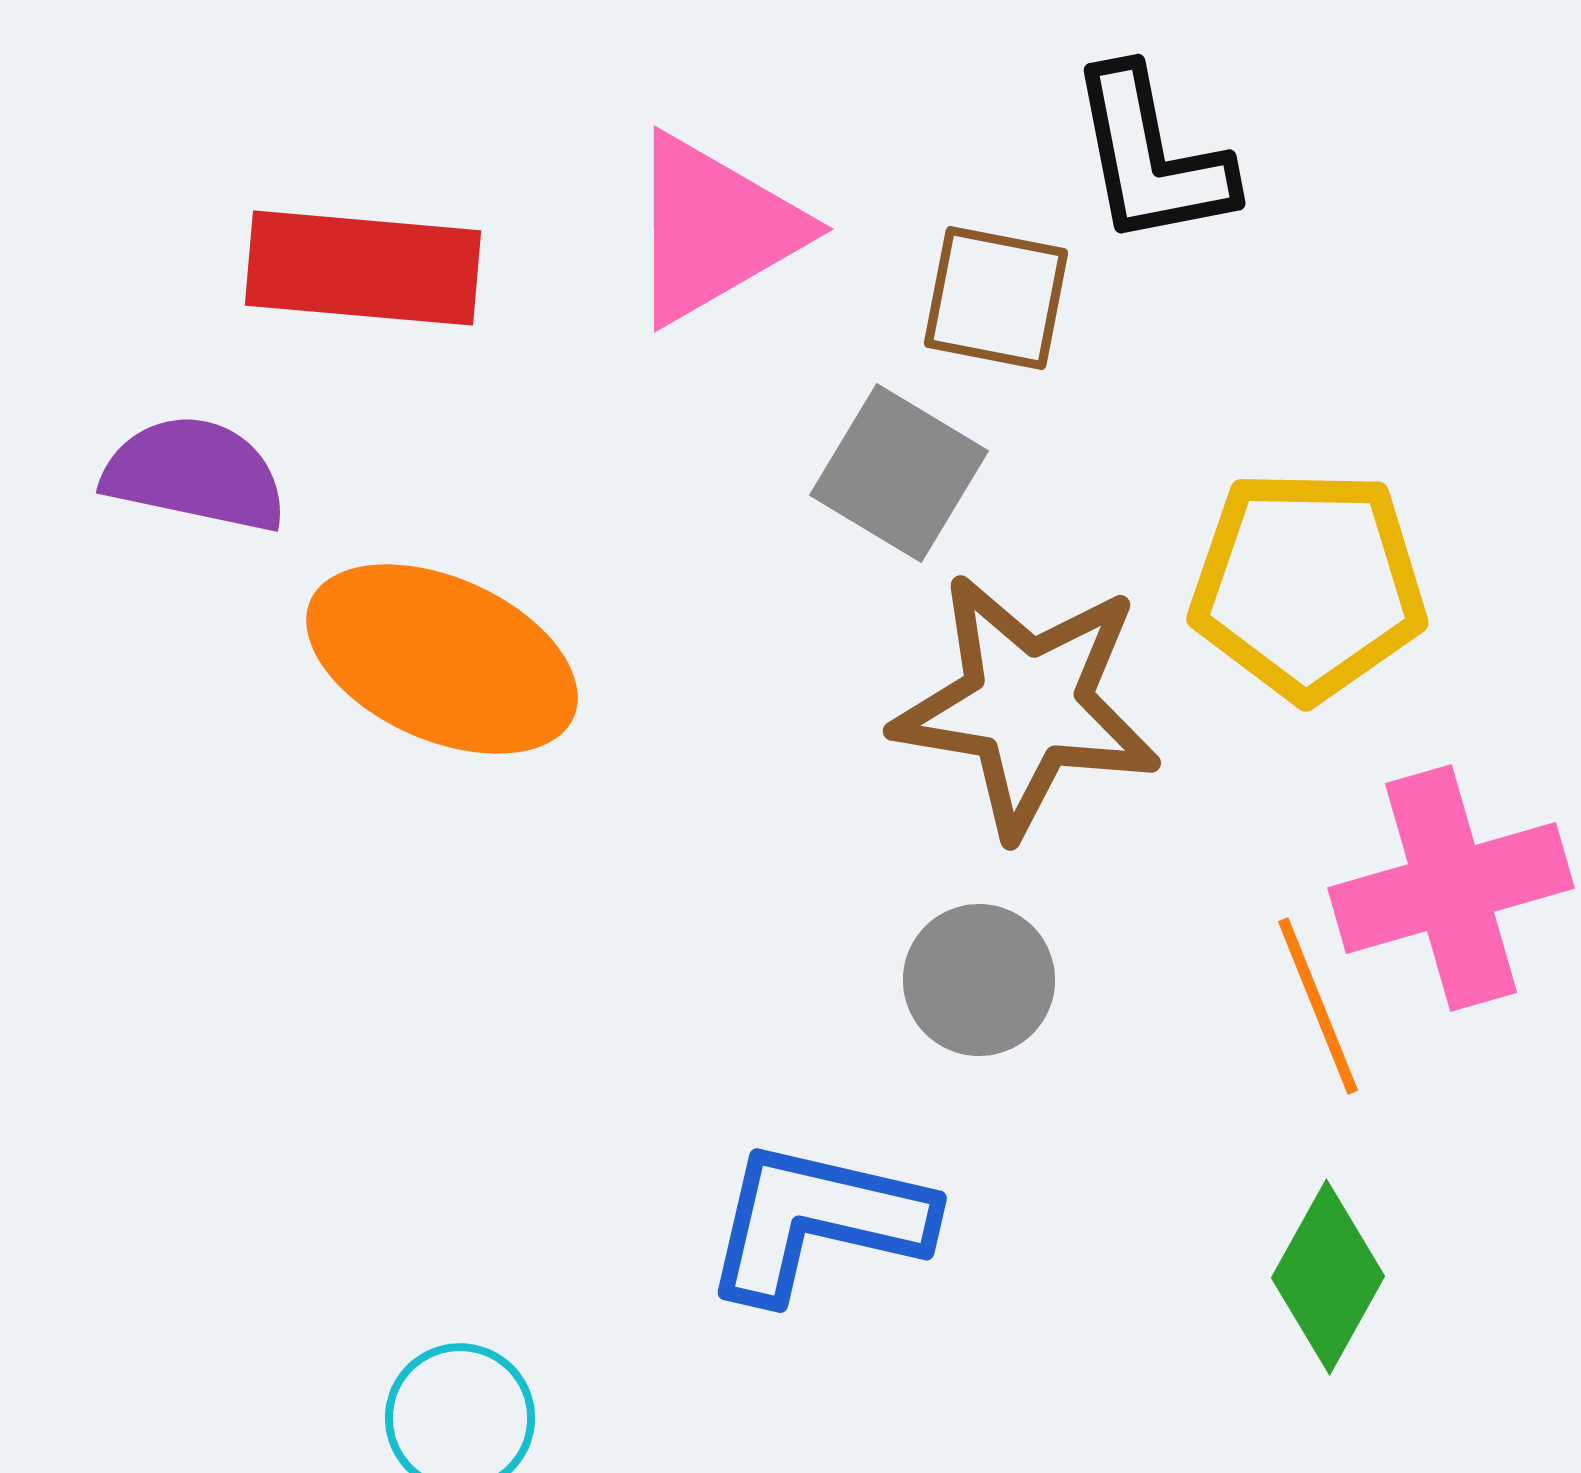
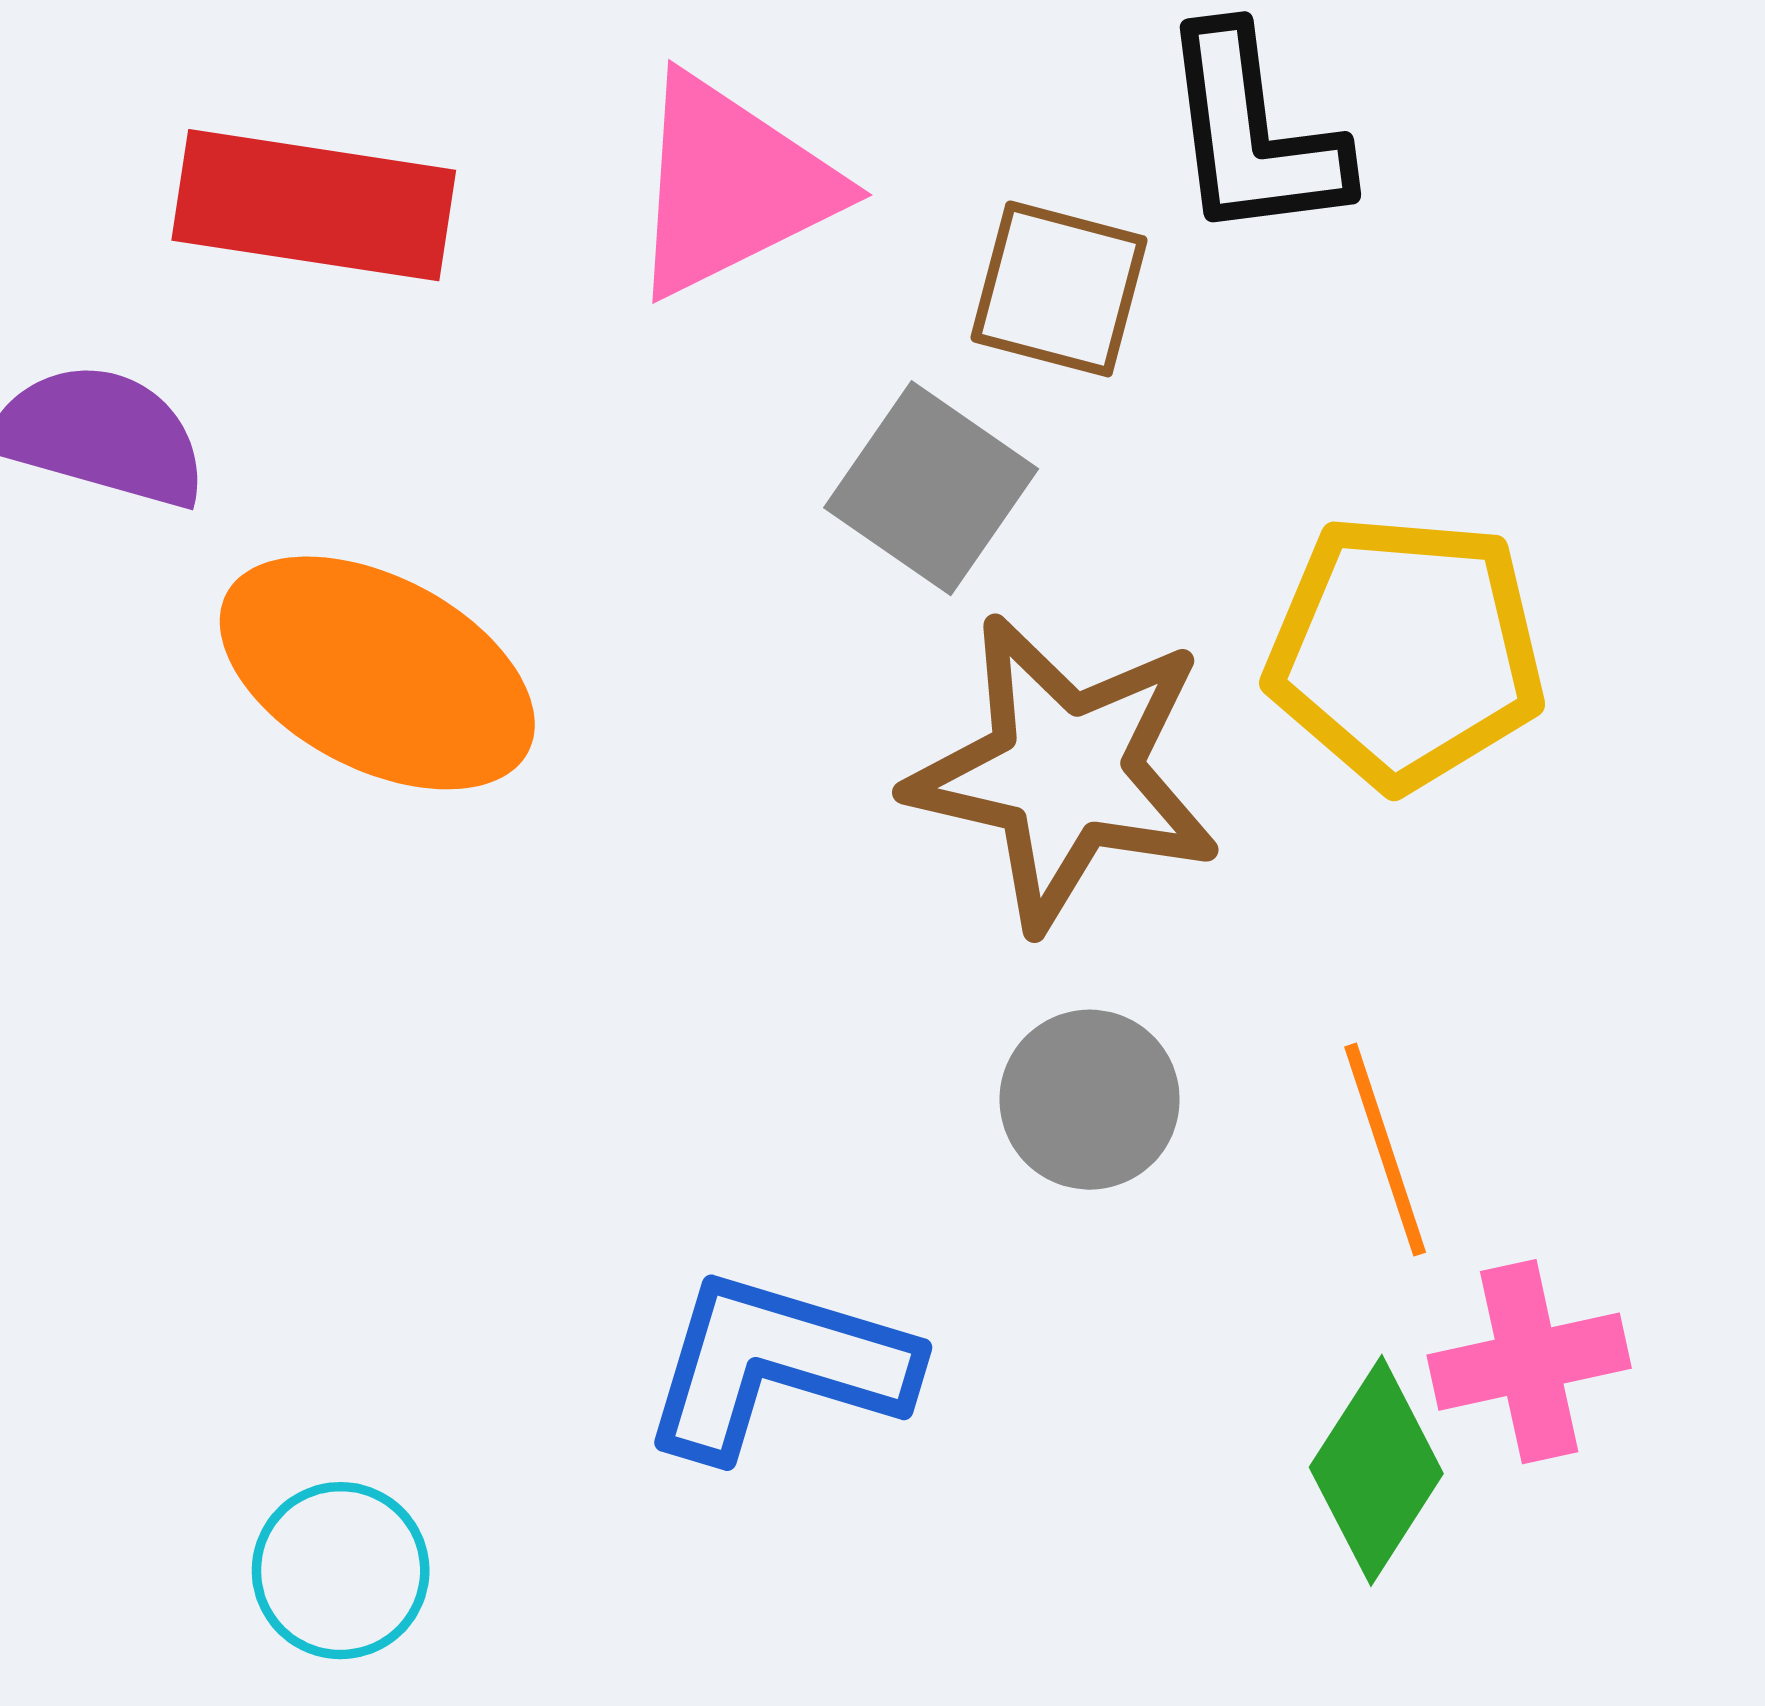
pink cross: (1451, 888) -> (1529, 1362), moved, size x0.7
gray circle: (979, 980) -> (1090, 1100), moved

